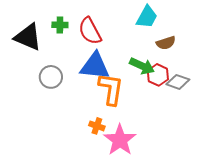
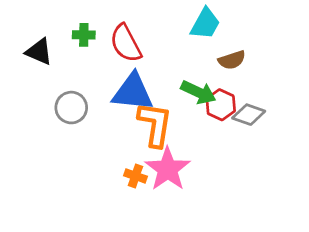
black triangle: (28, 37) -> (39, 52), size x0.7
pink star: (120, 140) -> (168, 169), moved

